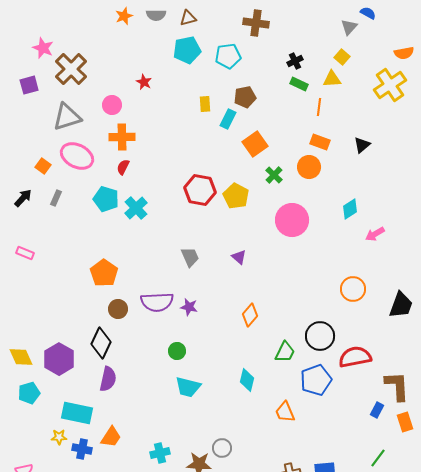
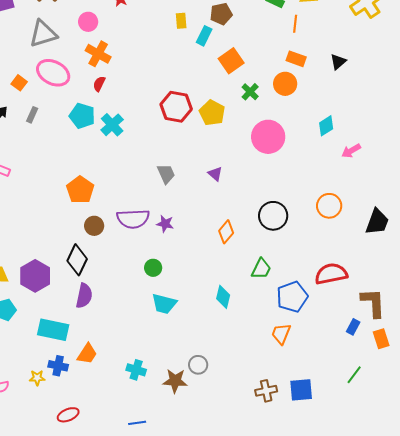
orange cross: (122, 137) -> (98, 54), turned 30
black circle: (320, 336) -> (273, 216), moved
orange trapezoid: (285, 412) -> (281, 334), moved, turned 45
yellow star: (59, 437) -> (37, 378), moved
cyan cross: (160, 453) -> (136, 370), turned 30

